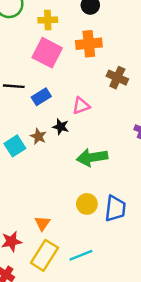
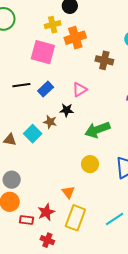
yellow cross: (48, 20) -> (53, 25), moved
yellow circle: (87, 204) -> (90, 164), moved
cyan line: (81, 255) -> (115, 219), moved

